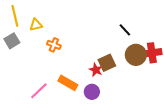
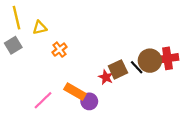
black line: (125, 30) -> (137, 67), moved
orange cross: (54, 45) -> (60, 50), turned 32
purple circle: (92, 92) -> (89, 101), moved

